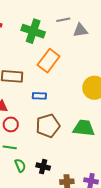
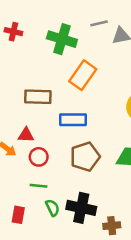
blue rectangle: (39, 96) -> (73, 120), size x1.5
black cross: (43, 167) -> (81, 208), size x1.6

